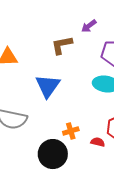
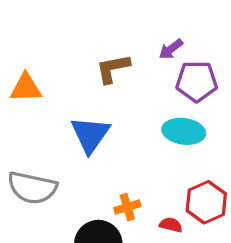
purple arrow: (89, 26) -> (171, 49), moved

